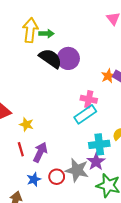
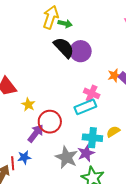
red line: (21, 149) -> (13, 163), moved
red circle: (57, 177) -> (50, 122), moved, size x1.5

